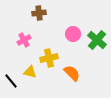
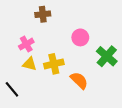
green cross: (97, 40) -> (107, 56), moved
yellow triangle: (30, 72) -> (30, 64), moved

